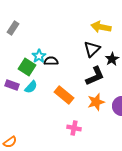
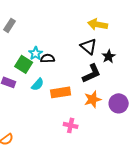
black triangle: (92, 49) -> (89, 46), turned -36
cyan semicircle: (31, 87) -> (38, 84), moved
orange rectangle: (64, 95) -> (61, 92), turned -48

